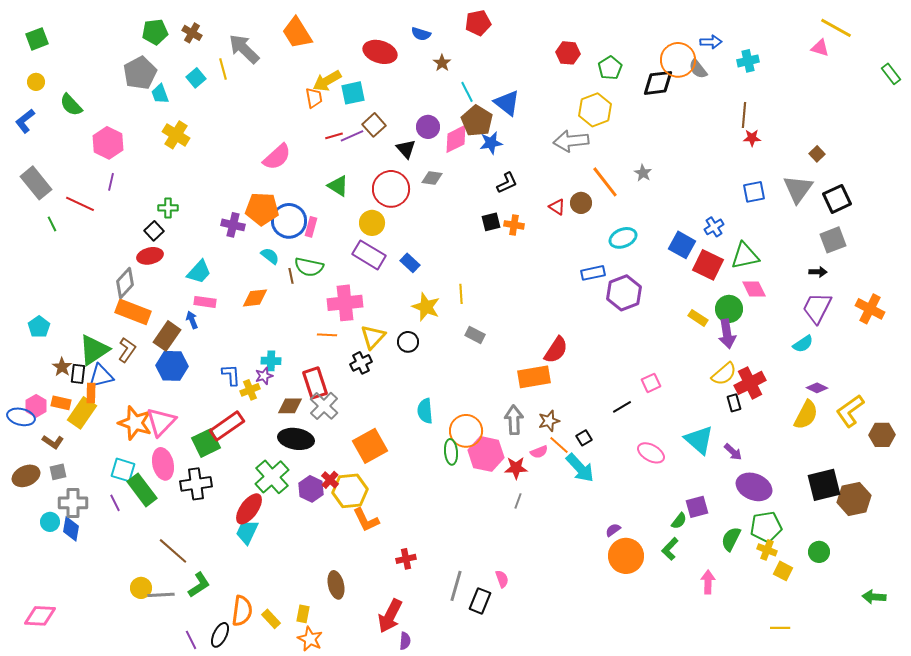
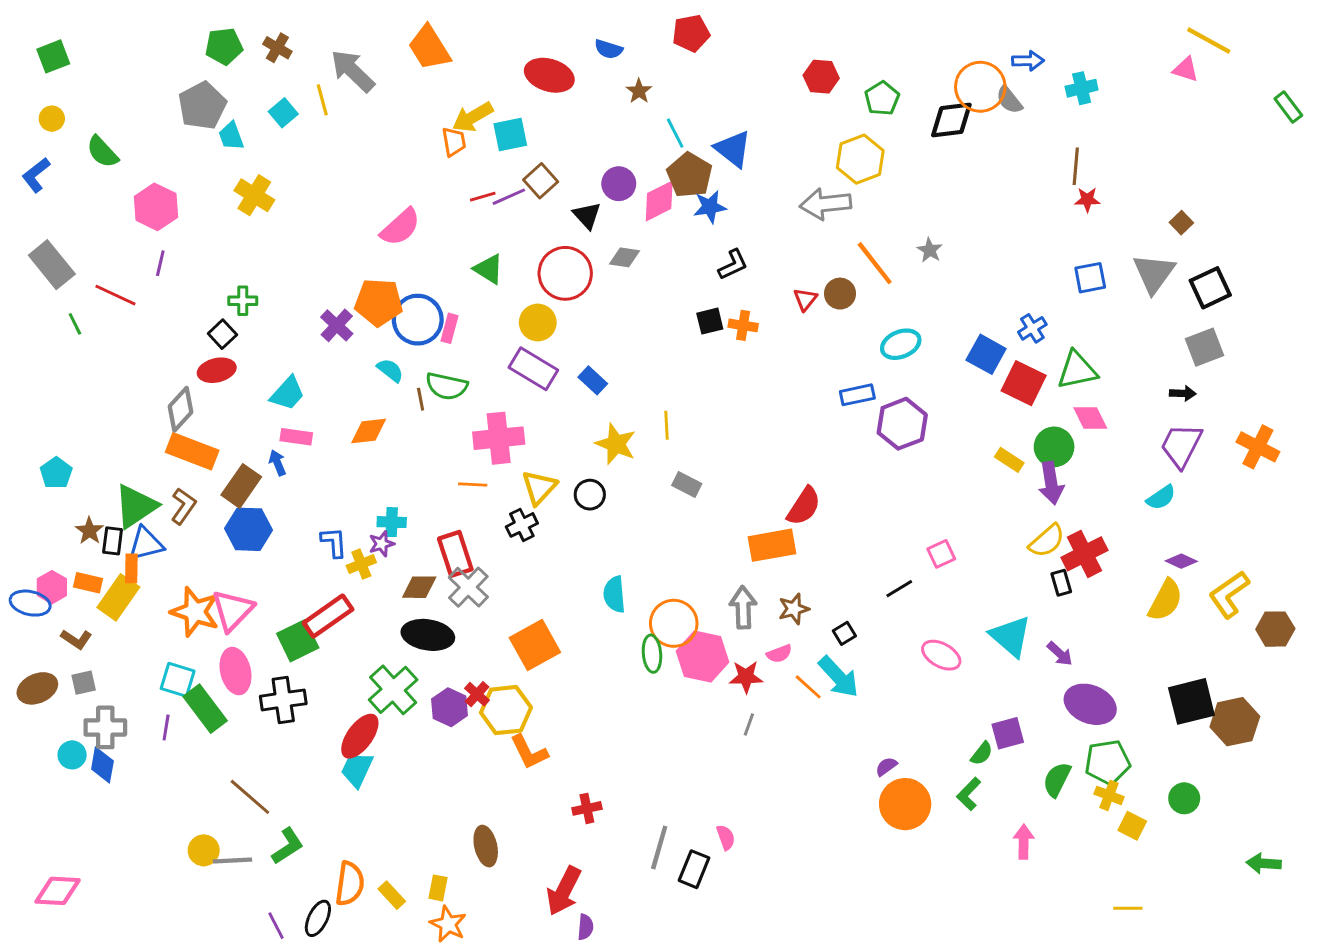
red triangle: (557, 207) -> (805, 299), turned 36
purple cross: (233, 225) -> (337, 325), turned 30
orange line: (559, 445) -> (808, 687), moved
purple line: (115, 503) -> (166, 727), turned 36

